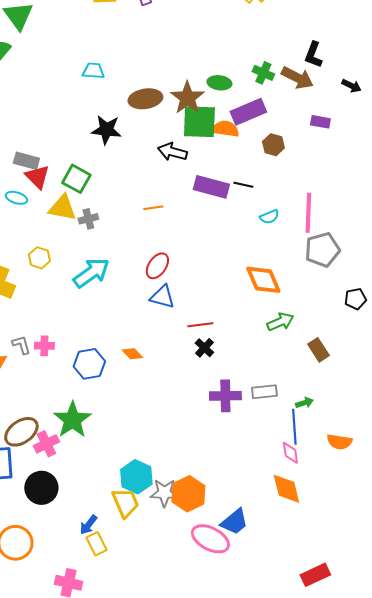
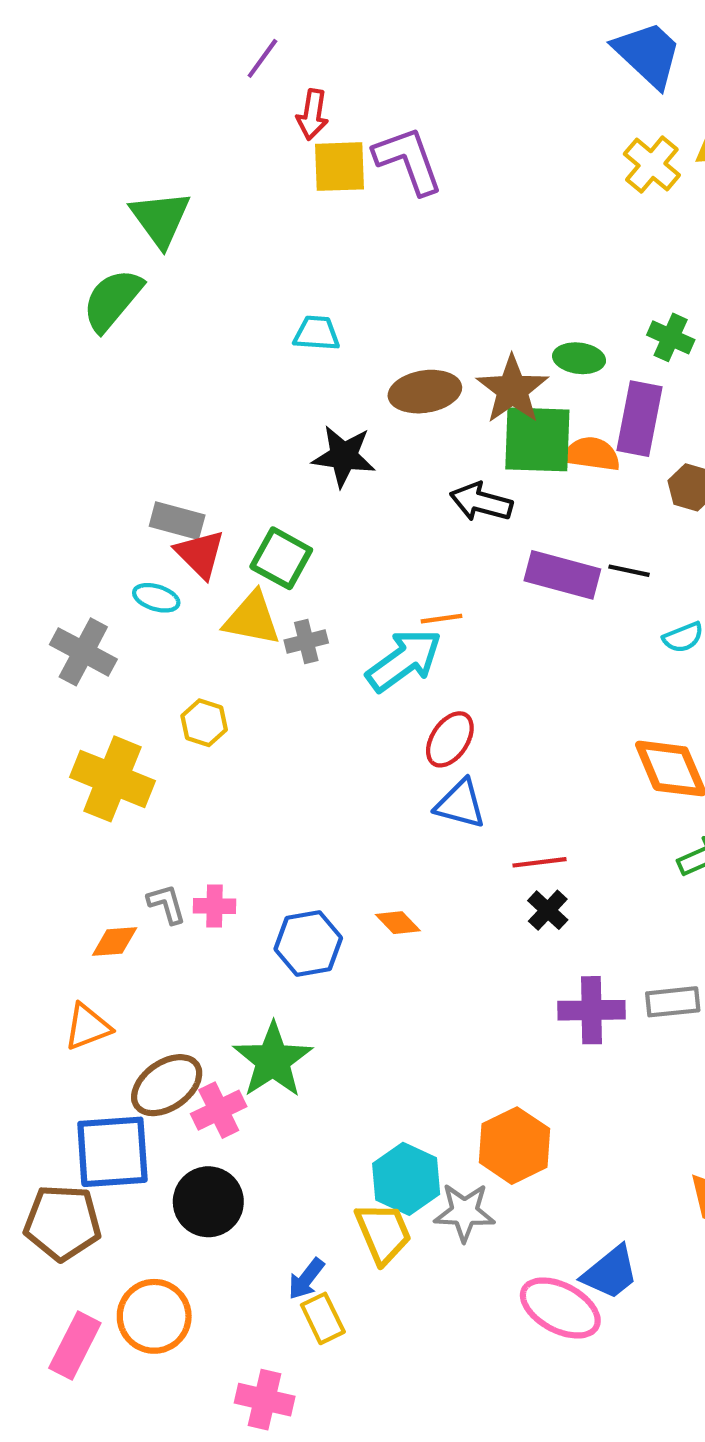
purple rectangle: (248, 112) -> (639, 419), turned -56
cyan arrow: (91, 273) -> (404, 660), moved
orange hexagon: (188, 494) -> (514, 1146), moved

